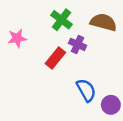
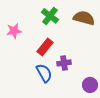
purple cross: (78, 44) -> (64, 63), moved, turned -32
blue semicircle: (86, 90) -> (44, 73), moved

